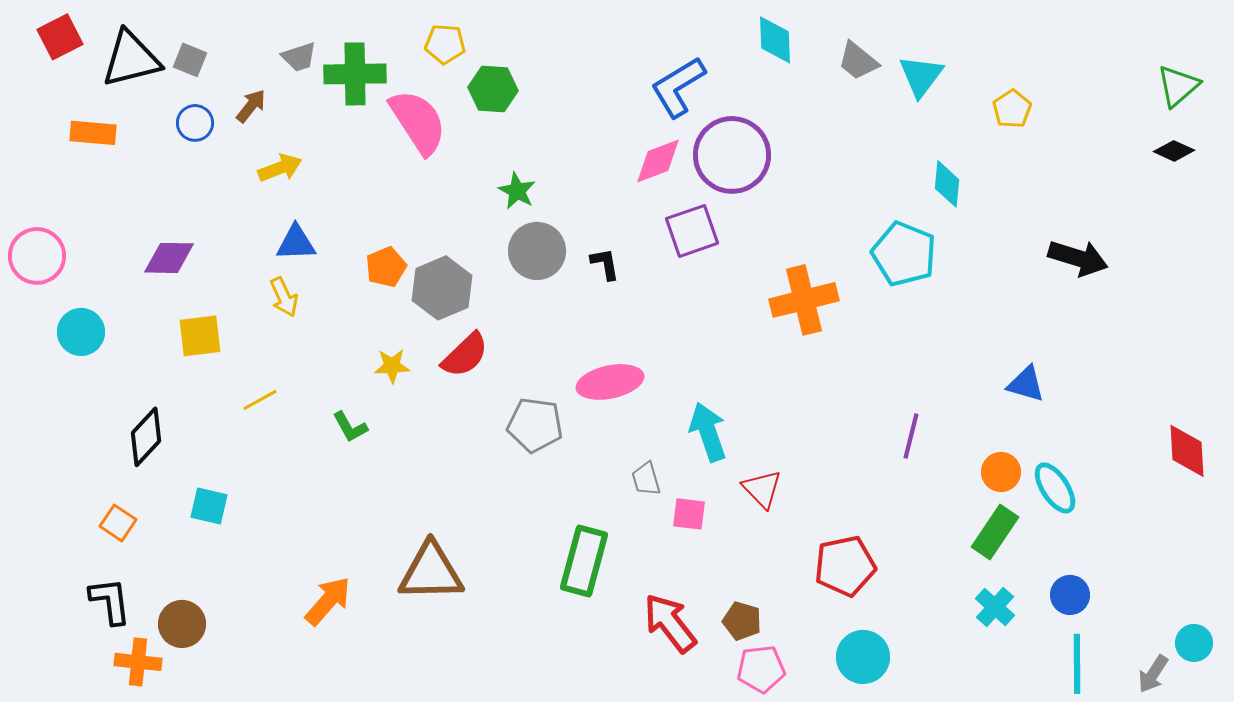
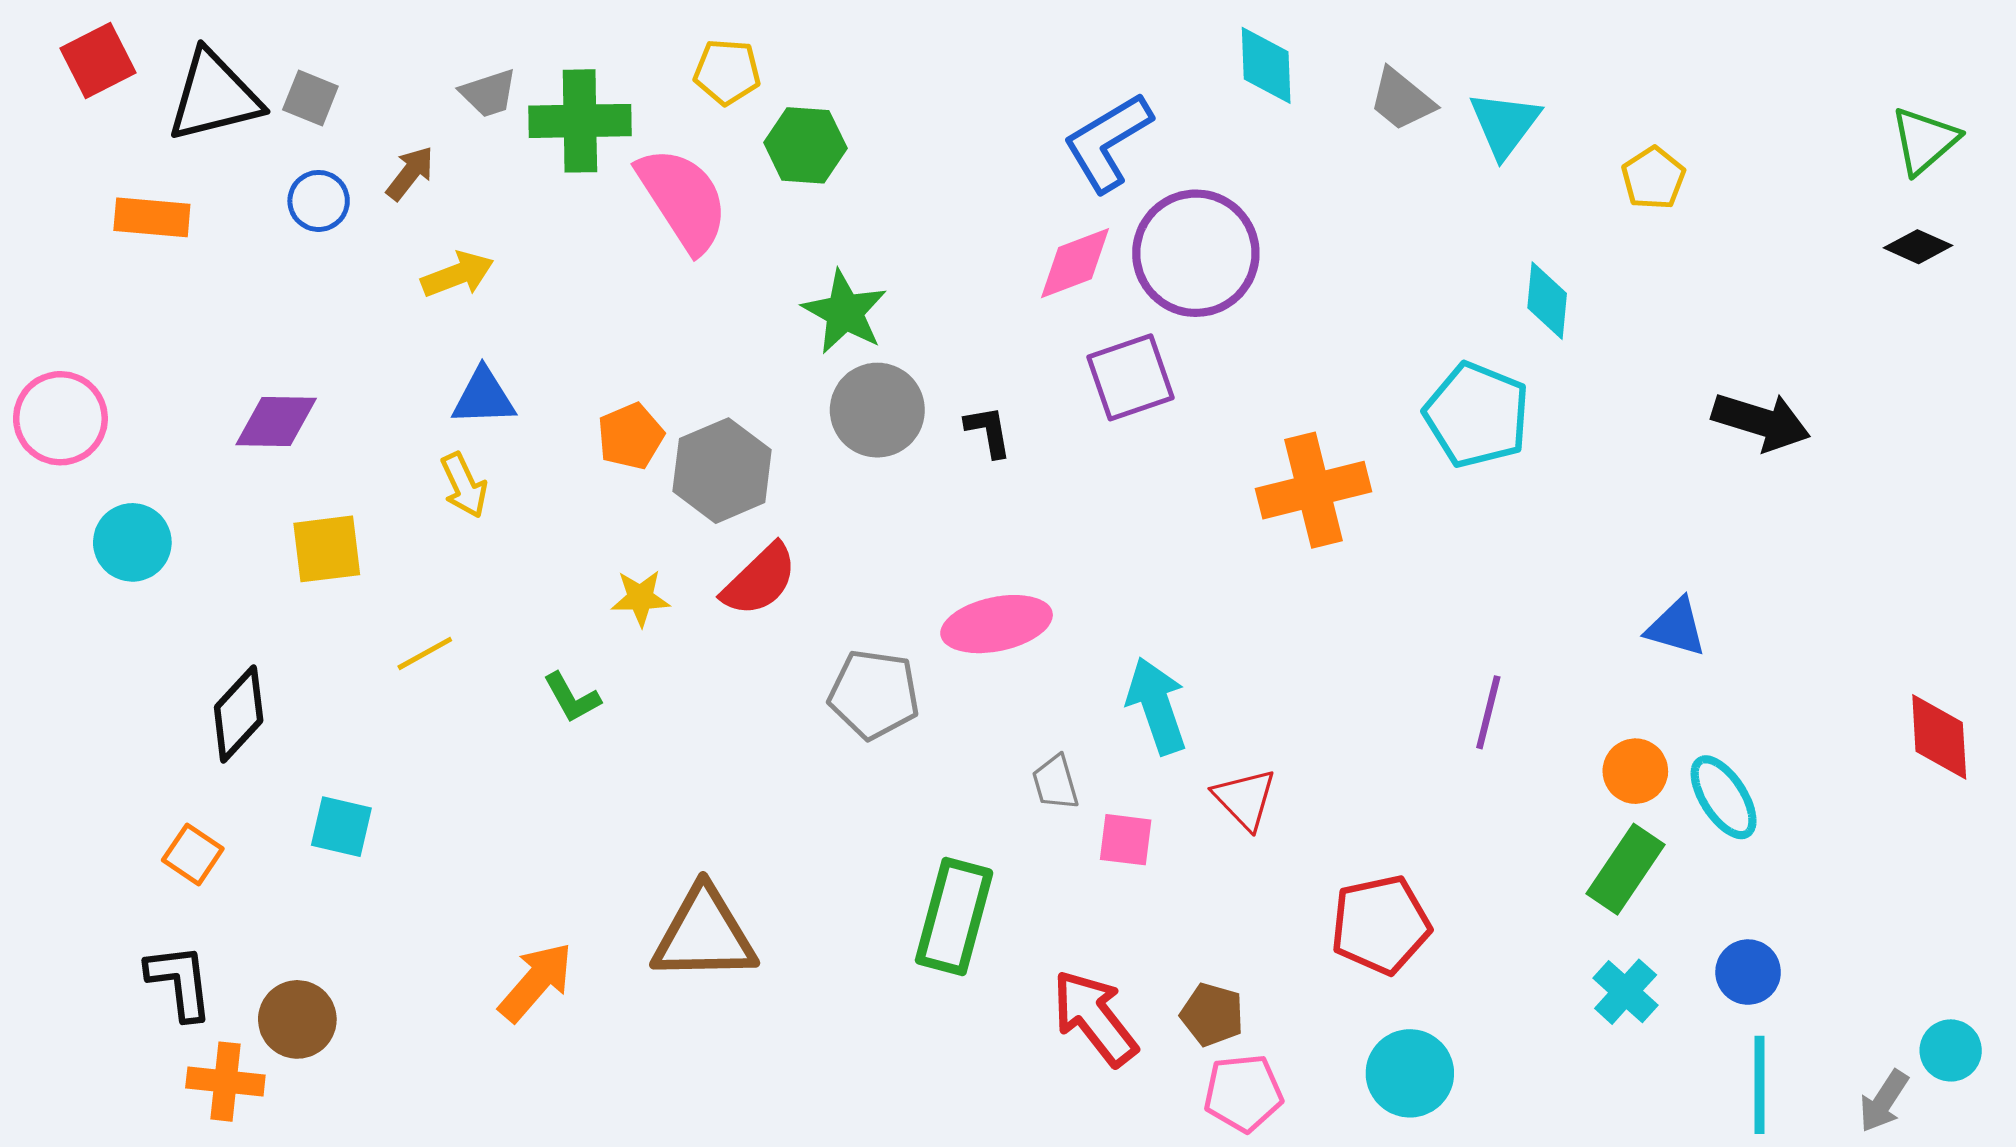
green star: (517, 191) -> (845, 312), size x1.4

